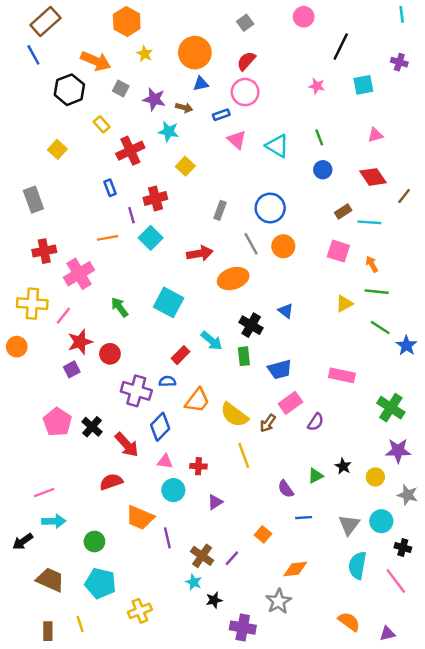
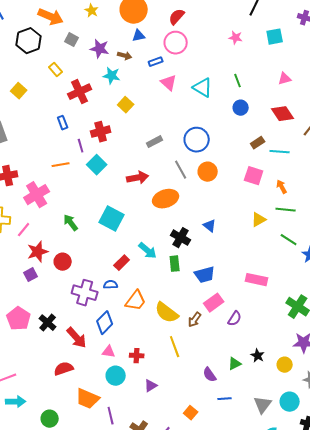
gray rectangle: (220, 210) -> (155, 142), turned 42

